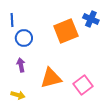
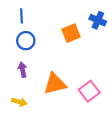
blue line: (12, 20) -> (22, 16), moved
orange square: (66, 31) -> (71, 33), size x0.7

